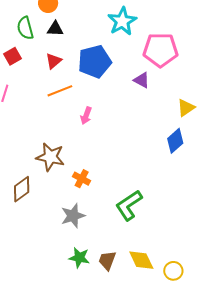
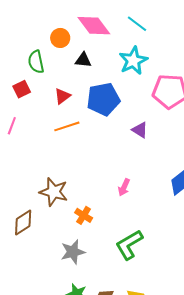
black triangle: (55, 29) -> (83, 60), moved
purple triangle: (142, 80) -> (140, 130), moved
pink arrow: (86, 116) -> (124, 187), moved

